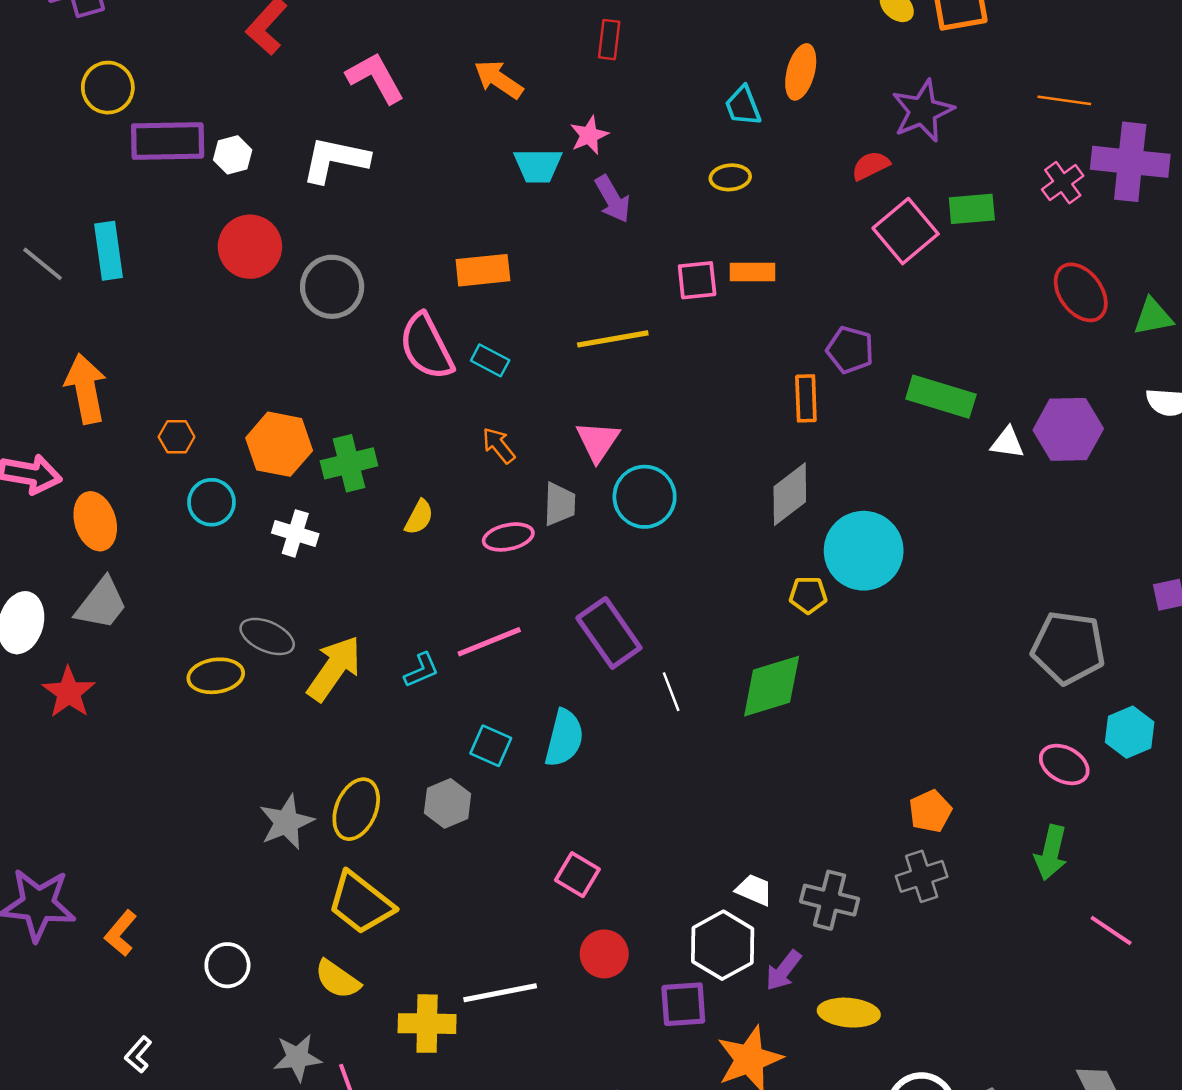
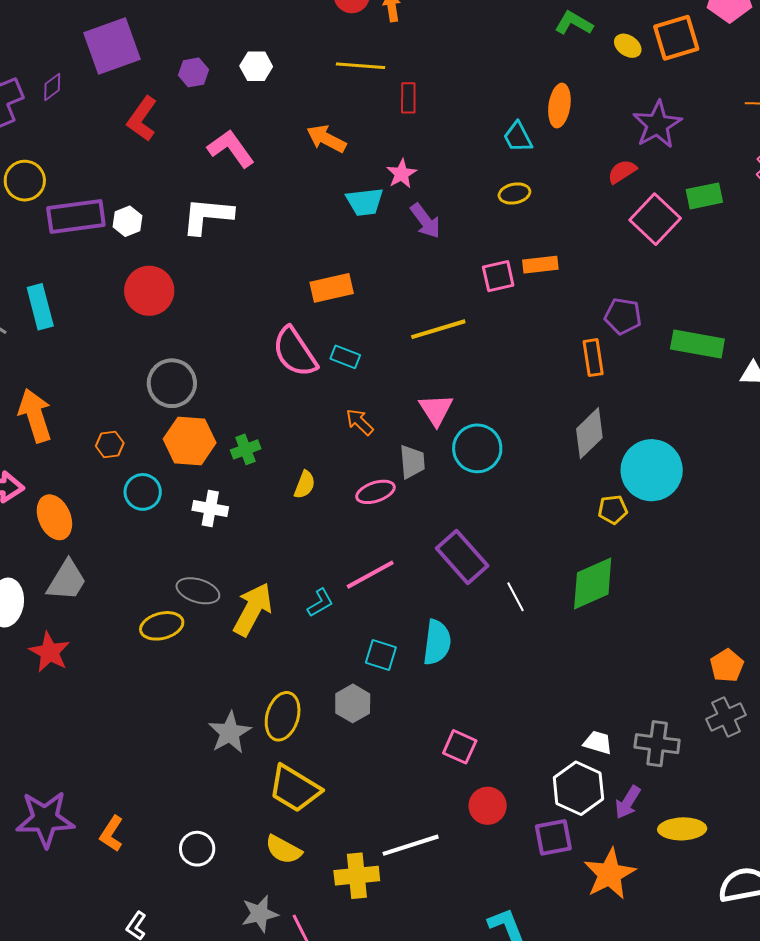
gray circle: (332, 287) -> (172, 383), moved
green cross: (349, 463) -> (246, 449), size x0.7

